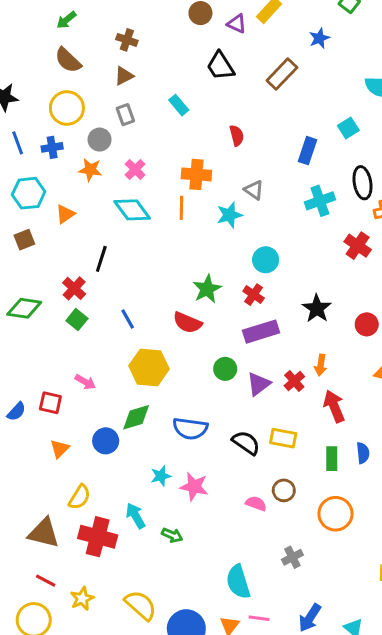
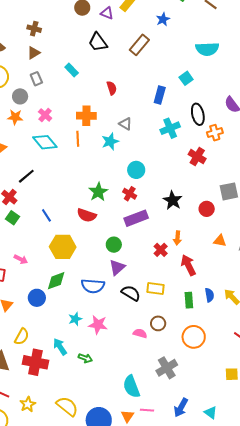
black line: (101, 259) -> (26, 176), turned 36
purple triangle: (259, 384) -> (117, 267), moved
gray cross: (292, 557) -> (167, 368), size x1.5

